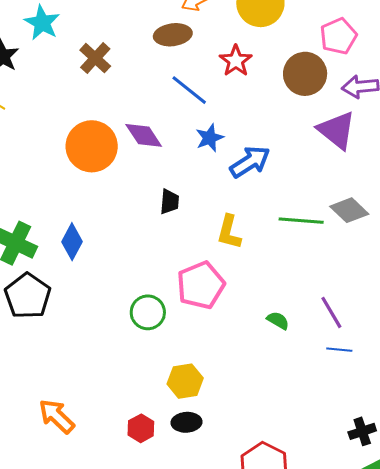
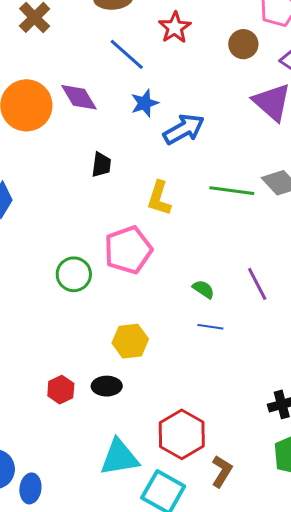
brown circle: (305, 74) -> (243, 44), size x0.7
blue line: (339, 350) -> (210, 327), moved
yellow hexagon: (185, 381) -> (130, 341), moved

